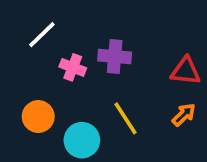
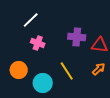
white line: (42, 35) -> (31, 20), moved
purple cross: (115, 56) -> (77, 37), moved

